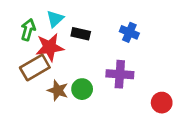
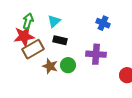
cyan triangle: (55, 19) -> (54, 21), moved
black rectangle: (81, 34) -> (60, 40), moved
red star: (50, 47) -> (24, 36), moved

